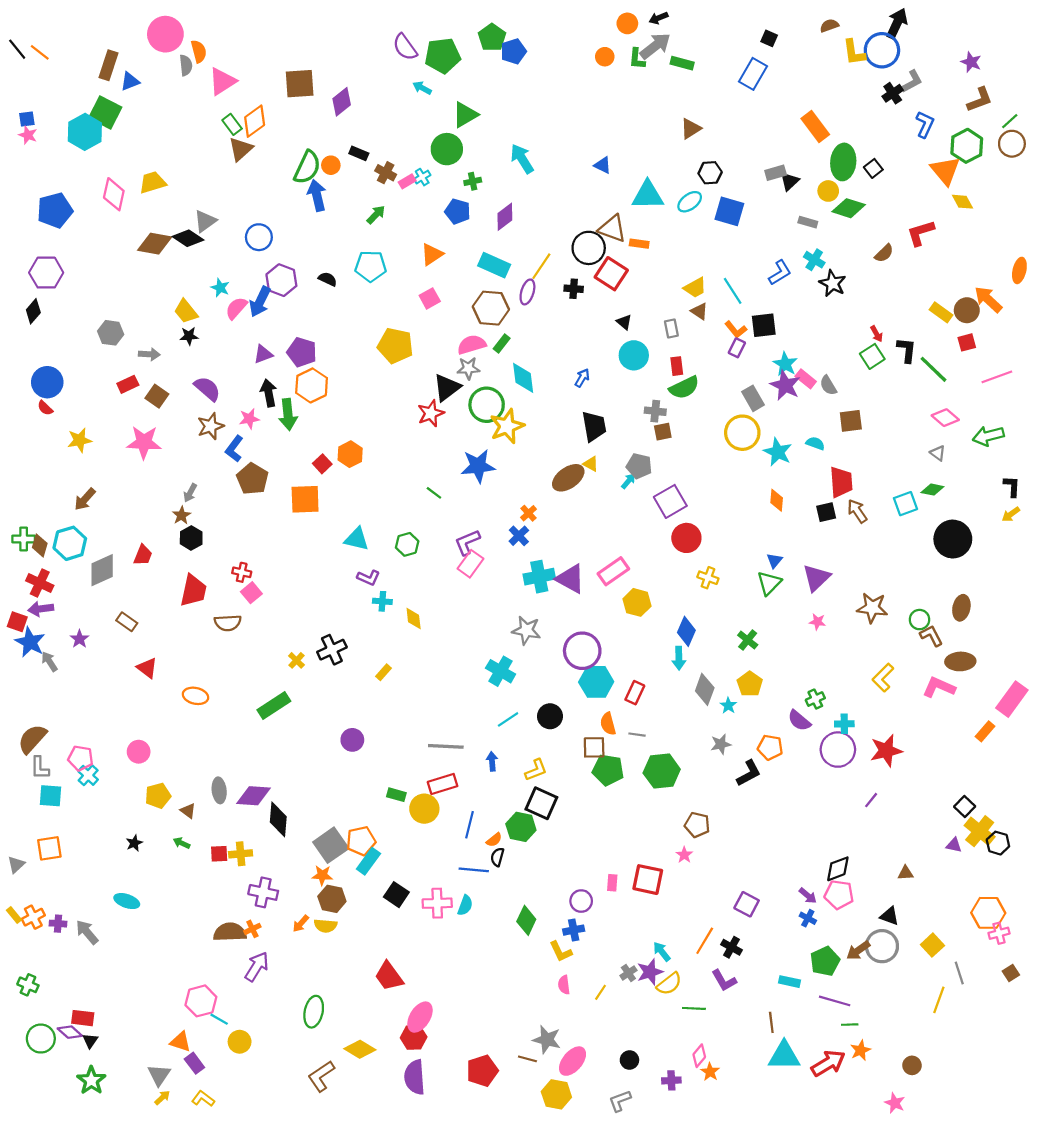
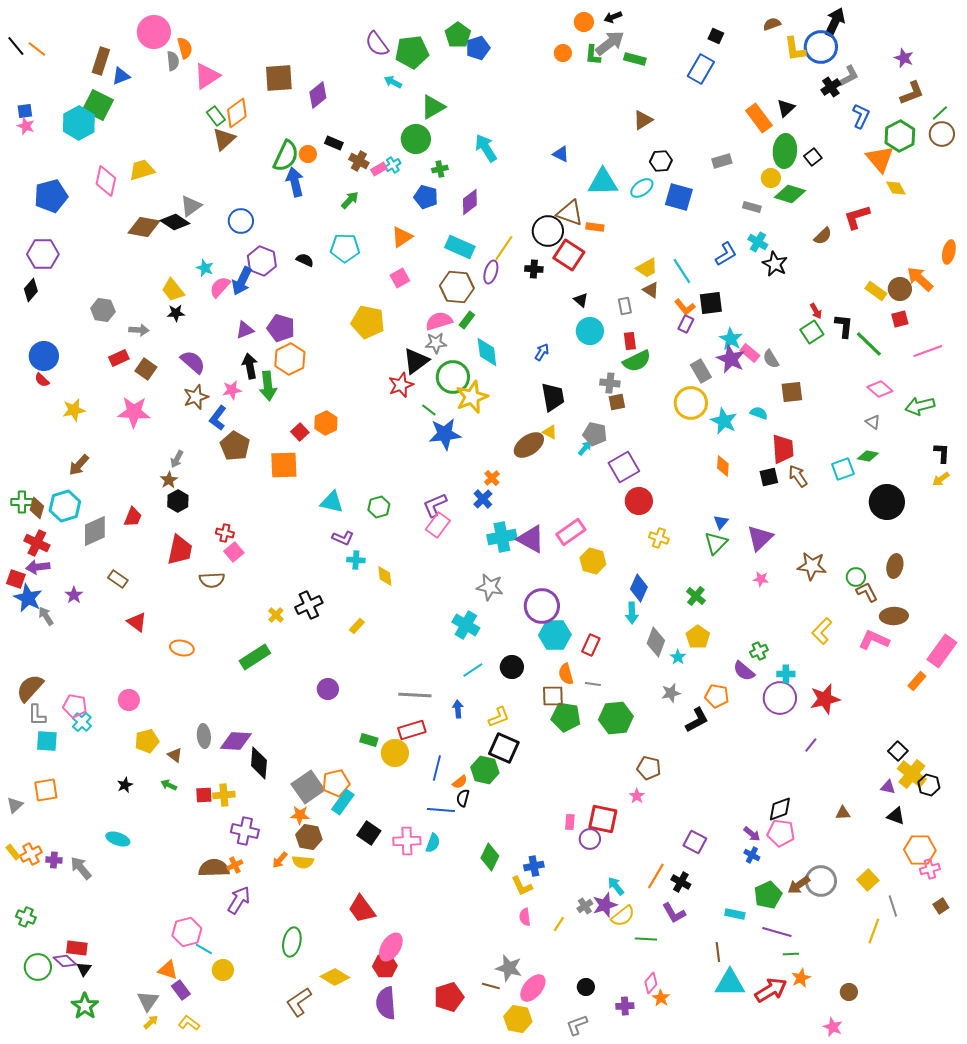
black triangle: (790, 181) -> (786, 108), moved
green line: (434, 493) -> (429, 410), moved
purple circle: (581, 901) -> (590, 839), moved
black triangle: (889, 916) -> (896, 816), moved

